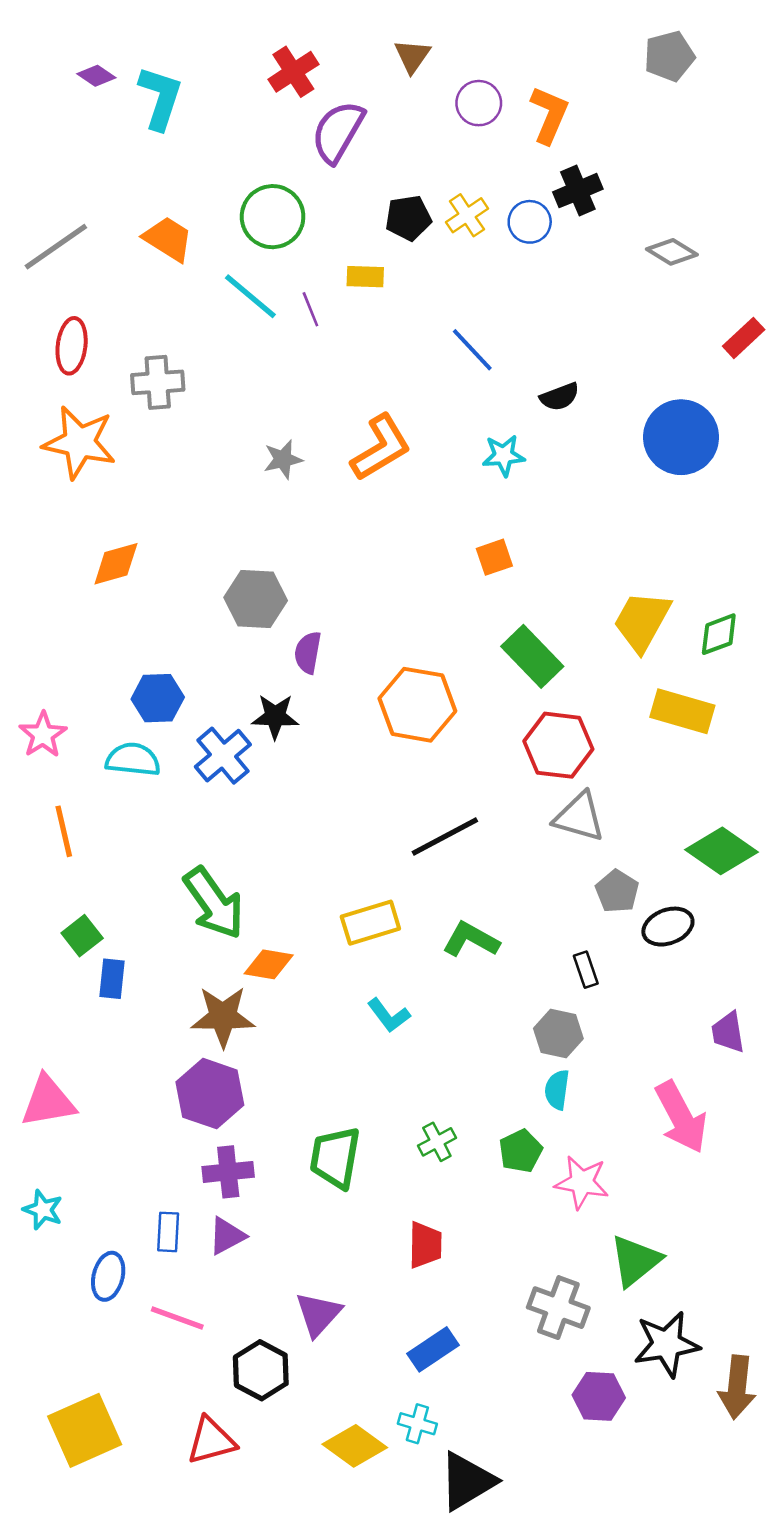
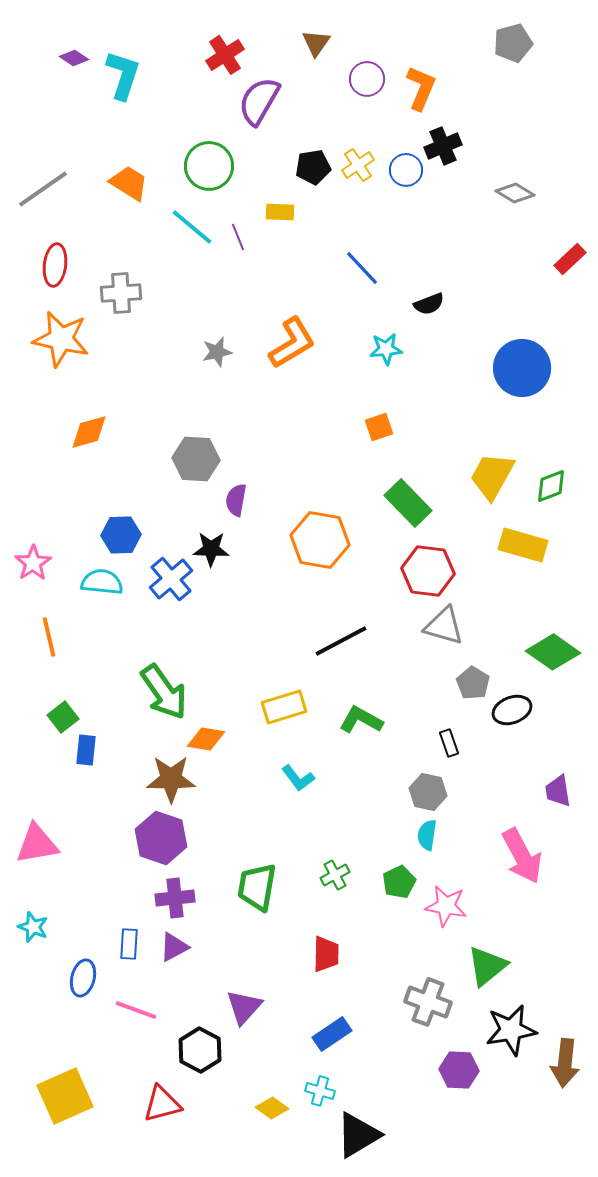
blue circle: (681, 437) -> (522, 368), moved
yellow diamond: (355, 1446) -> (272, 1108), size x0.7

